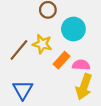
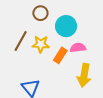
brown line: (19, 50) -> (21, 41), moved
pink semicircle: (81, 65) -> (78, 48), moved

